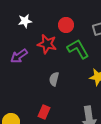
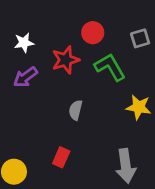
white star: (25, 21) -> (24, 43), moved
red star: (47, 44) -> (66, 60), turned -30

